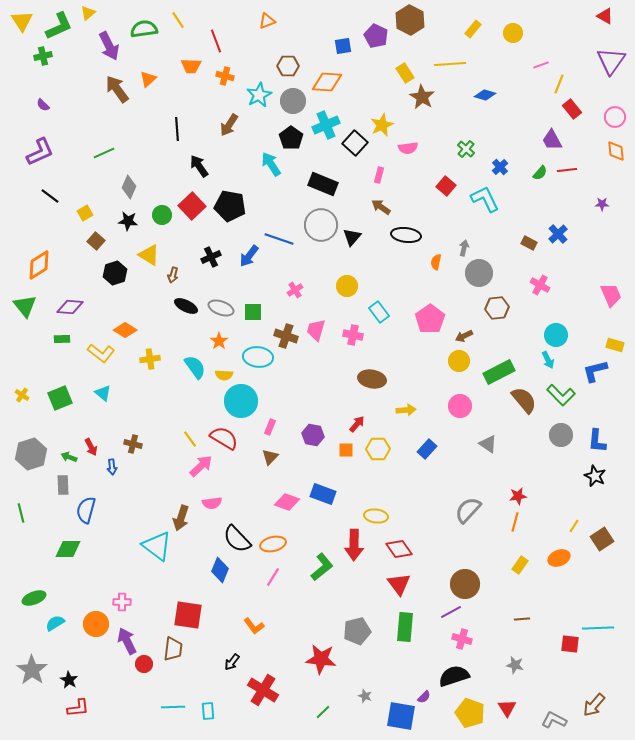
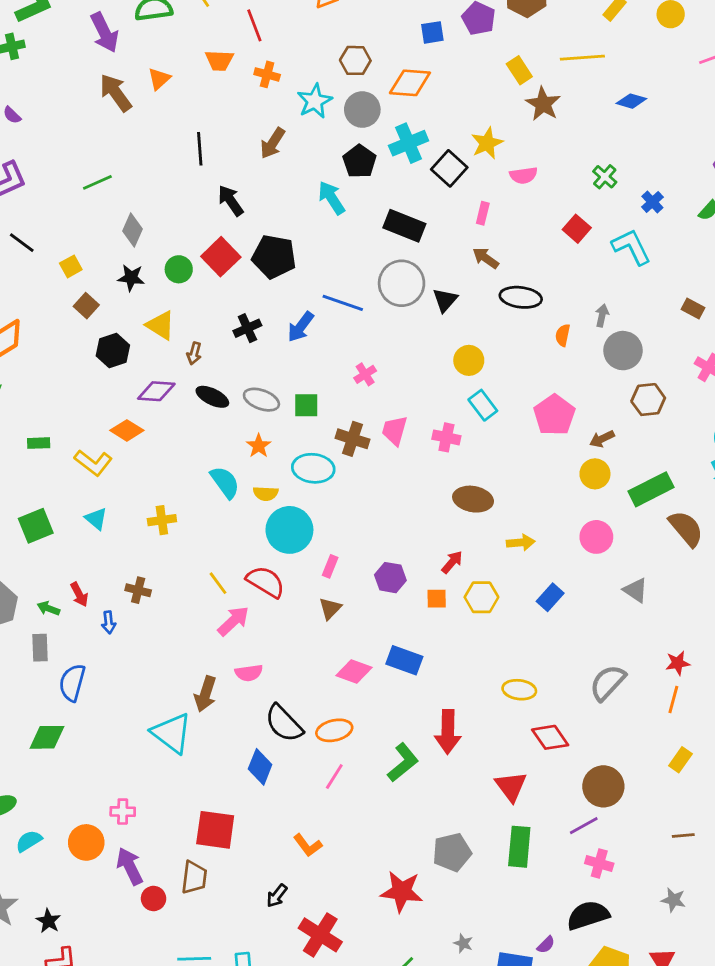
yellow circle: (347, 286) -> (469, 360), moved
purple diamond: (70, 307) -> (156, 391), moved
yellow cross: (150, 359) -> (162, 520), moved
yellow ellipse: (376, 516) -> (519, 690), moved
red diamond: (399, 549) -> (550, 737), moved

